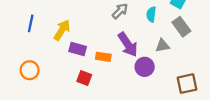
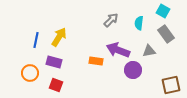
blue line: (31, 23) -> (36, 40), moved
purple arrow: (128, 45) -> (118, 50), turned 145
purple rectangle: (78, 49) -> (54, 62), moved
red square: (84, 78) -> (56, 85), moved

